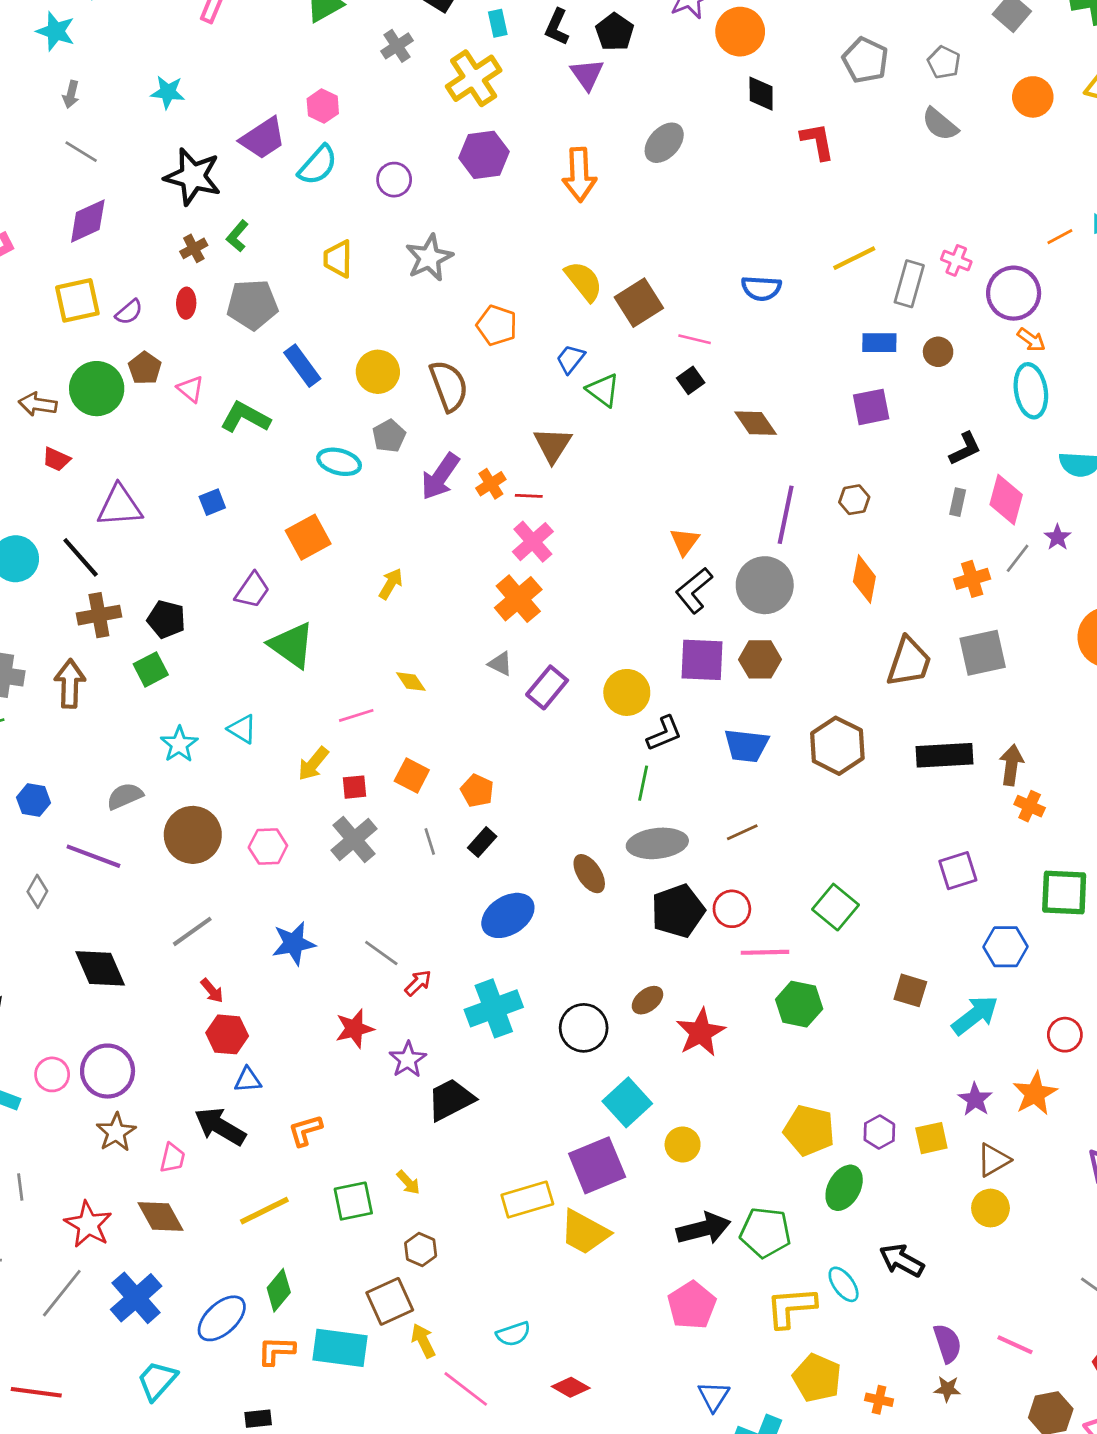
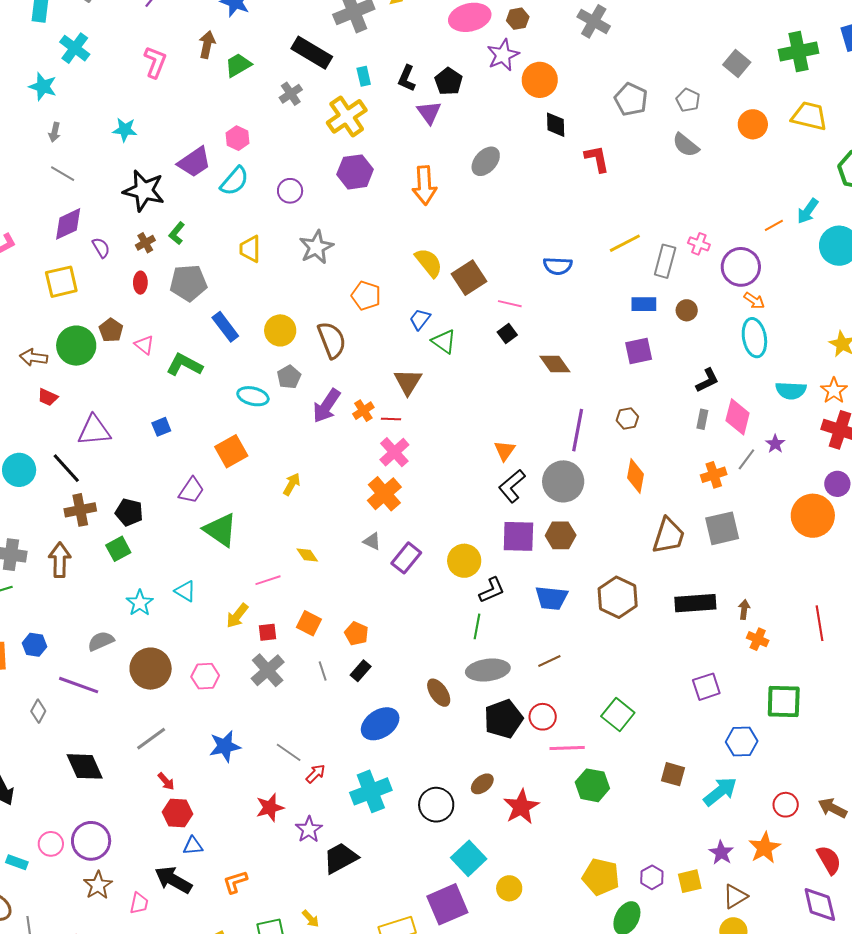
purple semicircle: (129, 312) -> (101, 248), moved, turned -80
brown arrow: (1011, 765) -> (744, 609), size x0.7

